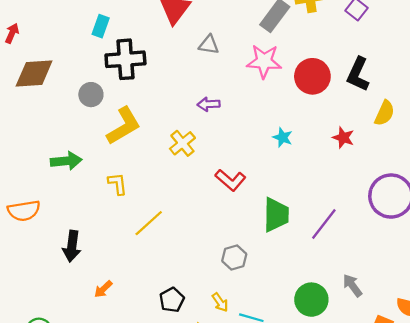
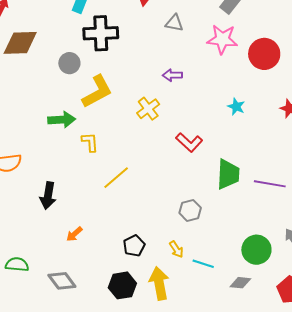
green arrow: (66, 161) -> (62, 120), moved
purple line: (324, 224) -> (270, 184), turned 60

